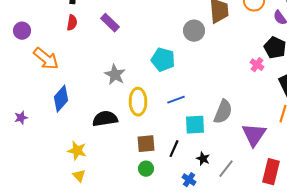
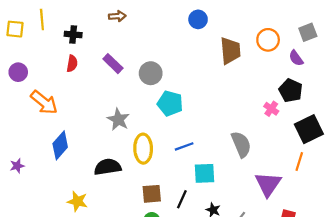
gray circle: (194, 31) -> (151, 73), moved
gray semicircle: (223, 112) -> (241, 144), moved, turned -45

